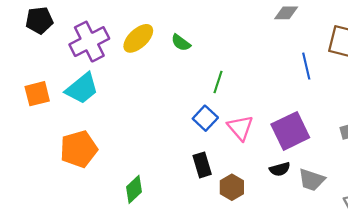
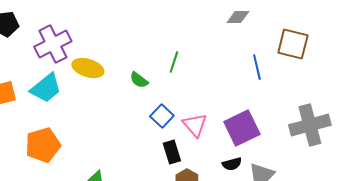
yellow ellipse: (138, 38) -> (88, 68), moved, turned 60
green semicircle: (181, 43) -> (139, 80), moved
green line: (218, 82) -> (174, 62), moved
black rectangle: (202, 165) -> (172, 152), moved

